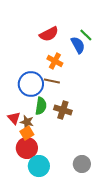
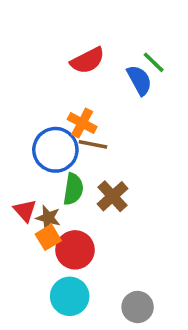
orange cross: (55, 61) -> (82, 123), moved
brown cross: (63, 110) -> (113, 196), turned 30
red circle: (27, 148) -> (75, 250), moved
gray circle: (82, 164) -> (138, 307), moved

